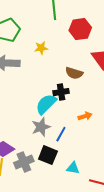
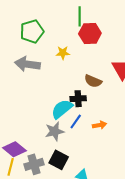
red hexagon: (80, 29) -> (90, 34), moved
blue line: (61, 134) -> (76, 122), moved

